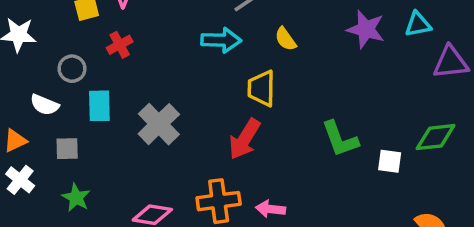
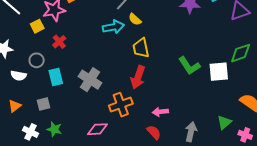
yellow semicircle: (286, 39) -> (135, 19), moved
white semicircle: (44, 105) -> (19, 76), moved
white square: (390, 161) -> (219, 72), size x1.5
white cross: (20, 180) -> (31, 132), moved
orange cross: (219, 201) -> (121, 105), moved

